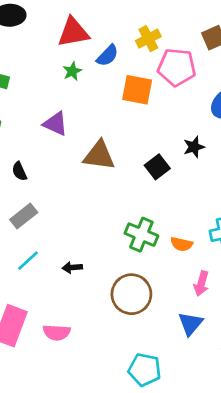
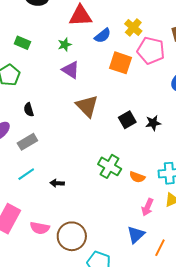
yellow cross: (148, 39) -> (133, 27), turned -30
green star: (72, 71) -> (65, 45), moved
purple triangle: (55, 124) -> (71, 70), moved
black star: (194, 147) -> (153, 123), moved
brown triangle: (99, 155) -> (87, 106), turned 30
brown circle: (131, 294) -> (72, 236), moved

